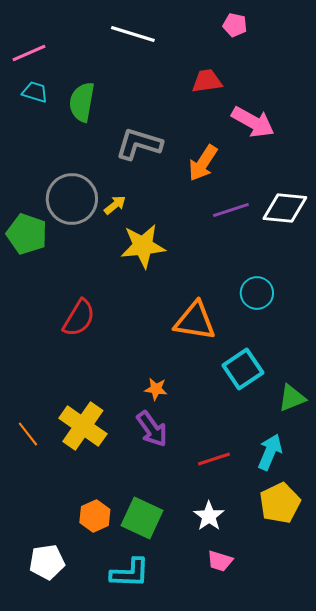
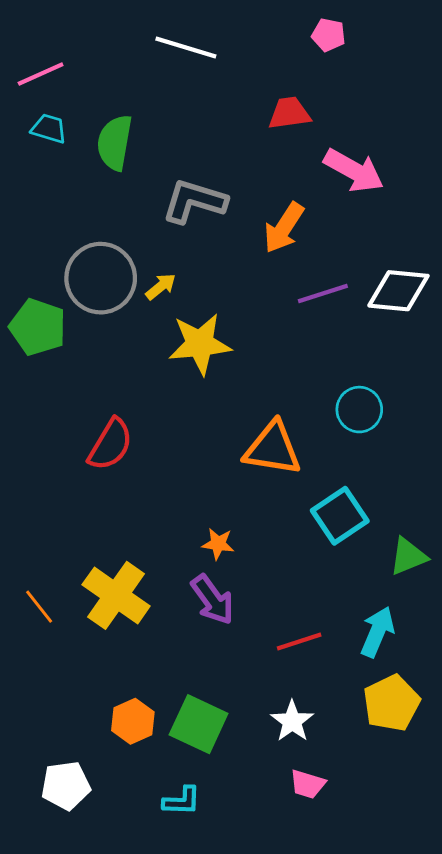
cyan L-shape: (130, 573) -> (182, 801), size x0.7

